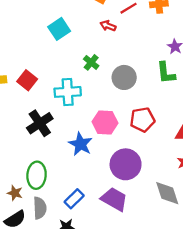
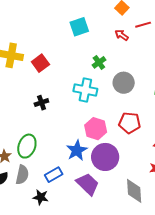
cyan cross: (68, 92) -> (85, 90), moved
pink hexagon: (105, 122) -> (96, 129), moved
black cross: (40, 123) -> (41, 103), size x0.6
blue star: (80, 144) -> (77, 150), moved

